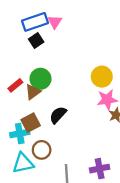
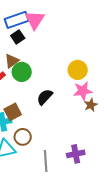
pink triangle: (55, 22) -> (35, 20), size x1.5
brown triangle: (33, 92) -> (12, 61), moved
black semicircle: (58, 115) -> (45, 97), moved

